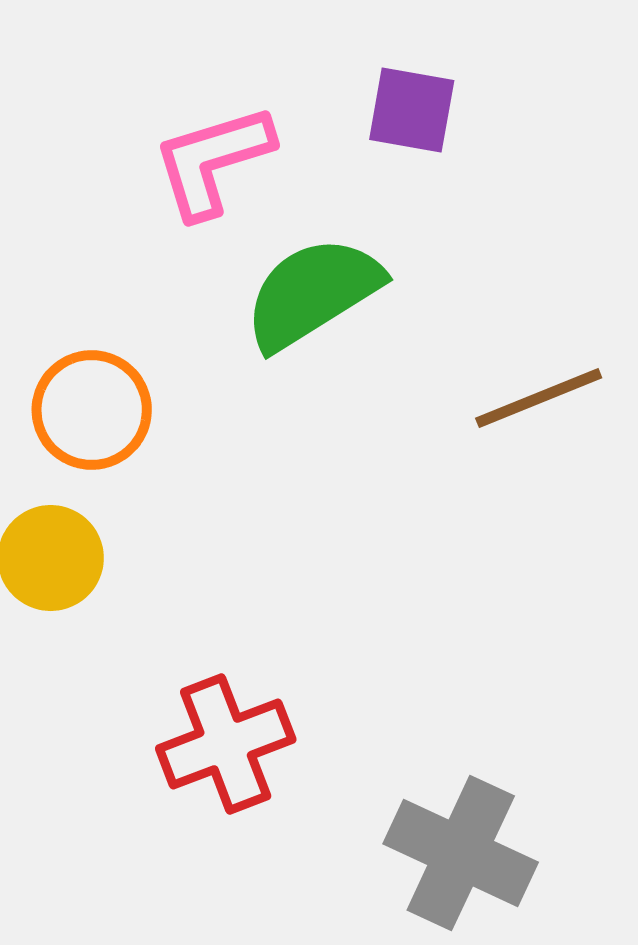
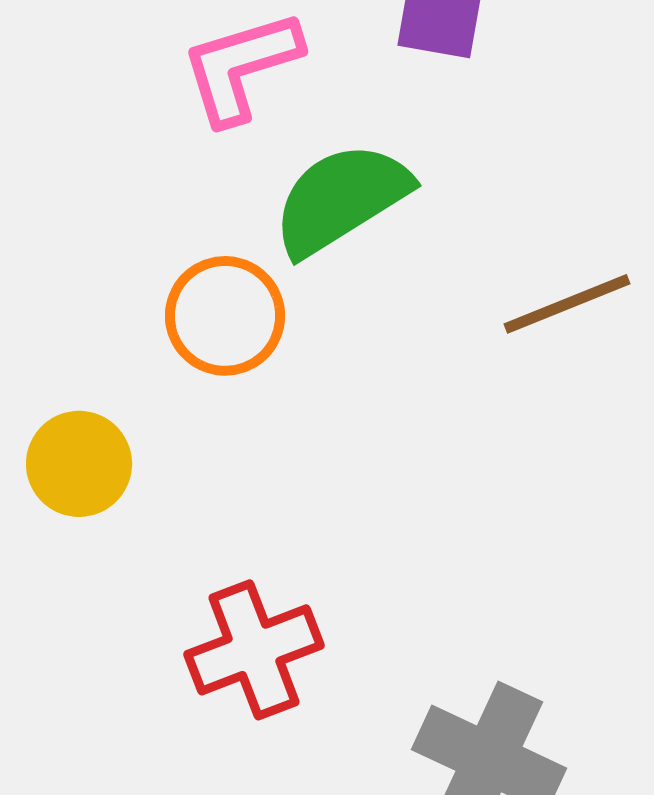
orange circle: (92, 410) -> (225, 316), moved

